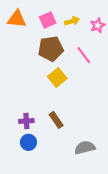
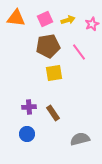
yellow square: (57, 77) -> (54, 73), turned 30
purple cross: (26, 121) -> (29, 107), moved

